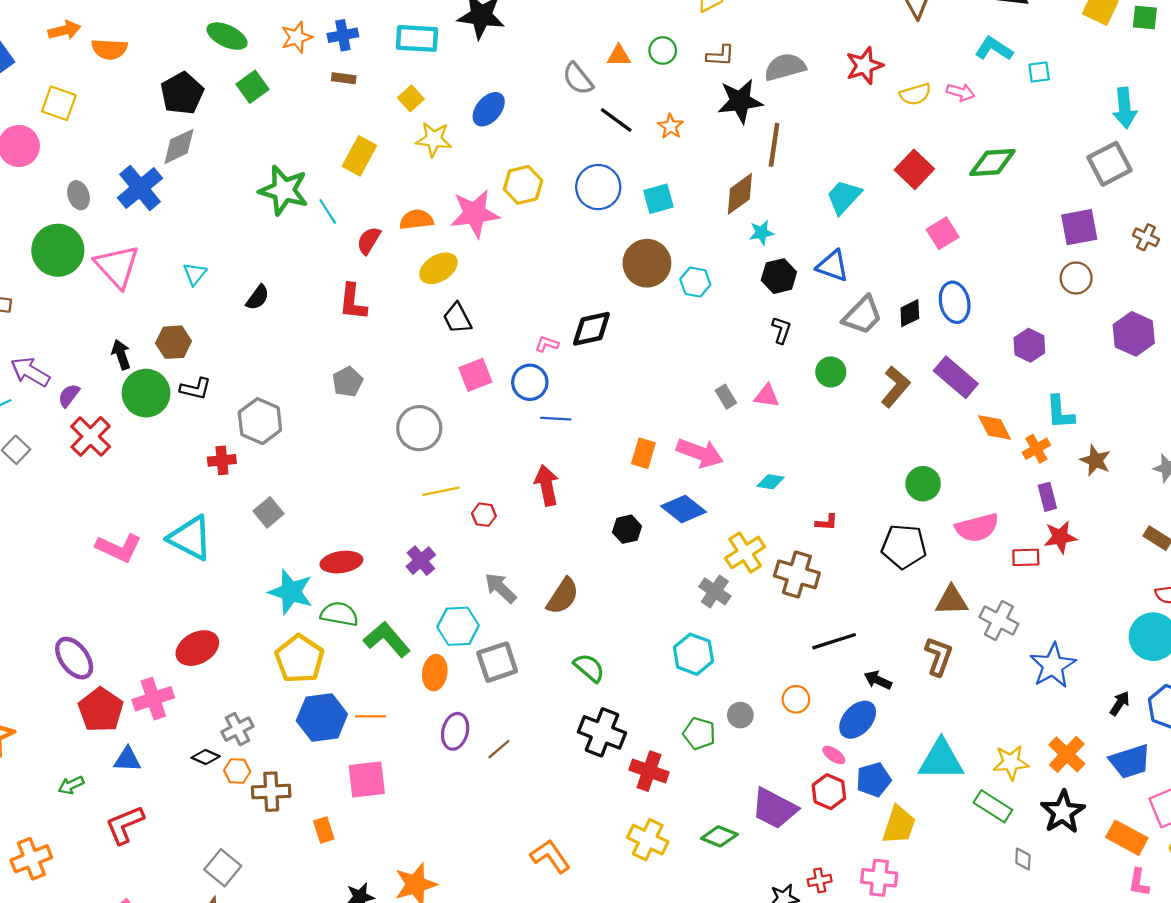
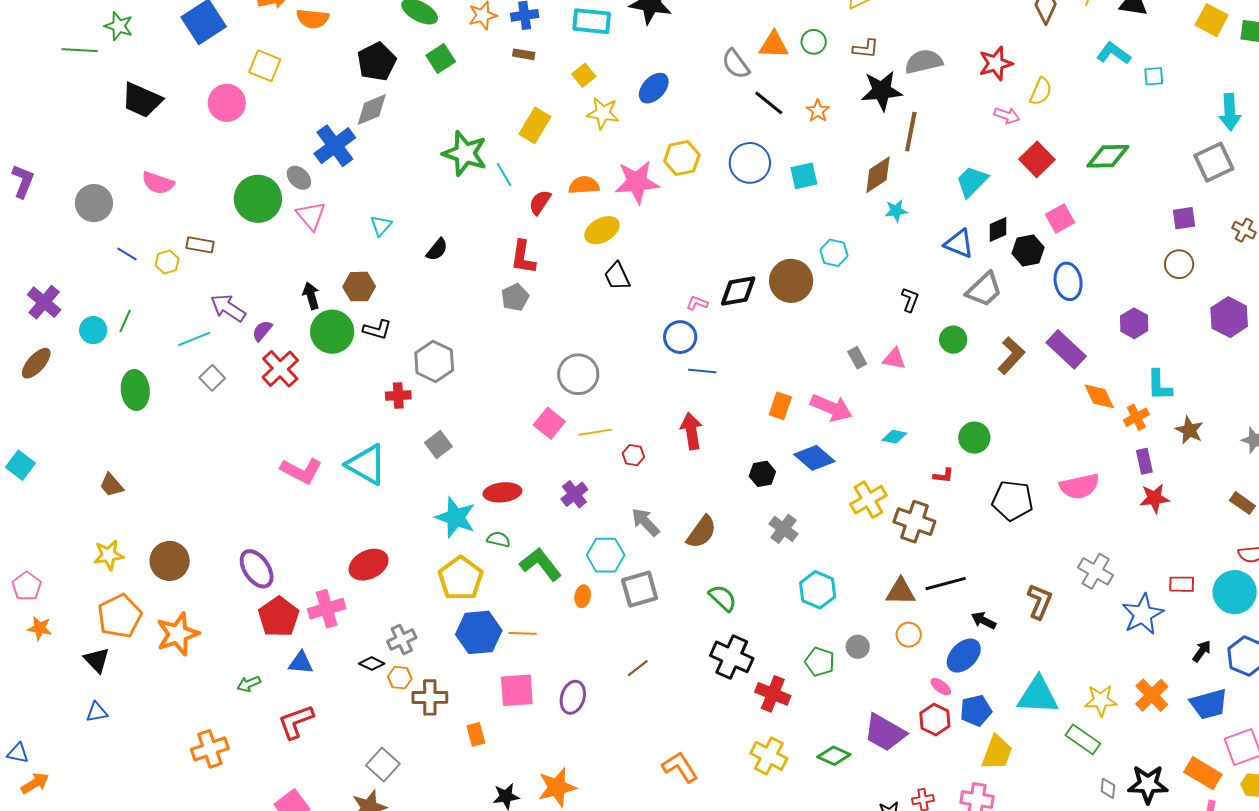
orange triangle: (619, 56) -> (774, 45), size x1.4
pink arrow: (961, 92) -> (1007, 115), moved
yellow semicircle: (915, 94) -> (1041, 91), turned -52
gray ellipse: (79, 195) -> (299, 178), moved, turned -30
purple square: (1079, 227) -> (1184, 218), size x0.7
brown circle: (647, 263) -> (791, 281), moved
pink triangle: (117, 266) -> (311, 216), size x0.7
black hexagon: (779, 276) -> (1028, 250), moved
black diamond: (910, 313) -> (998, 229), moved
pink square: (475, 375) -> (549, 423), moved, turned -32
gray pentagon: (348, 382) -> (515, 297), moved
green circle: (923, 484) -> (974, 438), moved
red rectangle: (1026, 557) -> (1182, 584), moved
gray cross: (715, 591) -> (784, 529), moved
brown triangle: (952, 601) -> (901, 592), moved
green semicircle: (339, 614) -> (499, 539), size x0.7
orange ellipse: (435, 673) -> (583, 596), size x0.7
purple ellipse: (455, 731) -> (573, 697), moved
black star: (1063, 812) -> (1148, 784), moved, turned 30

